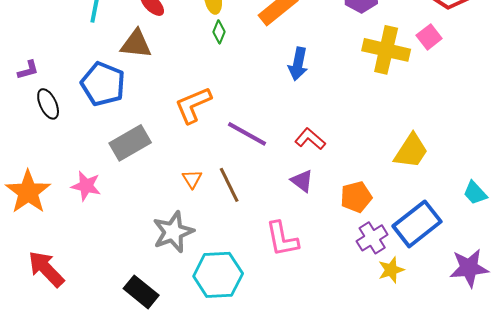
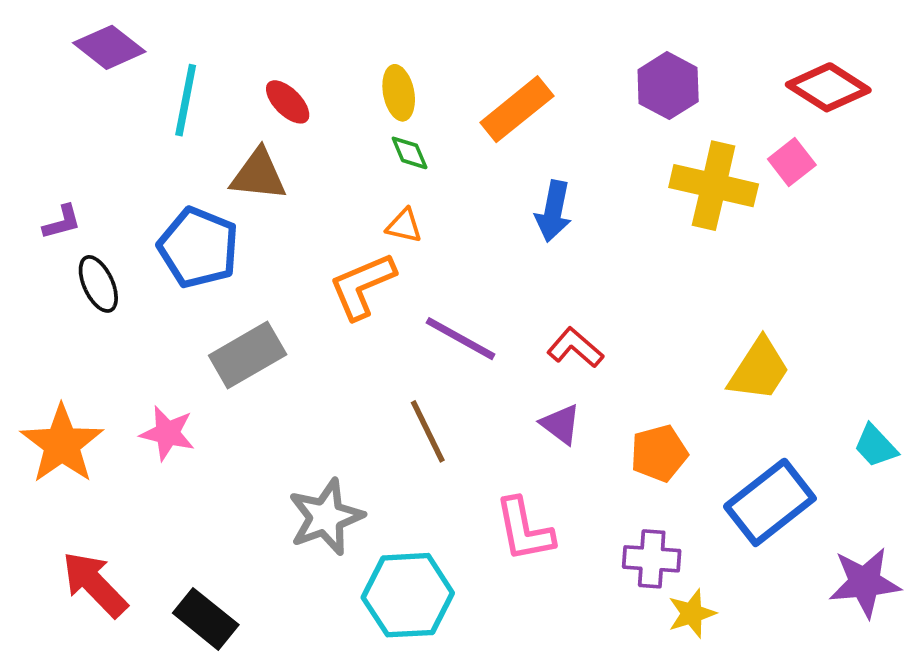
green diamond: (219, 32) -> (410, 153), turned -45
orange triangle: (192, 179) -> (404, 226), moved, turned -45
purple cross: (372, 238) -> (652, 559), moved, turned 36
yellow star: (391, 270) -> (692, 613), moved
black rectangle: (141, 292) -> (206, 619), moved

